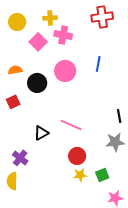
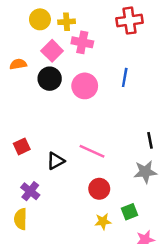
yellow circle: (17, 22) -> (40, 19), moved
orange semicircle: (15, 70) -> (18, 64), moved
black circle: (37, 83) -> (50, 79), moved
red square: (13, 102) -> (22, 146), moved
yellow star: (80, 175) -> (103, 221), moved

